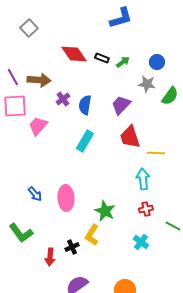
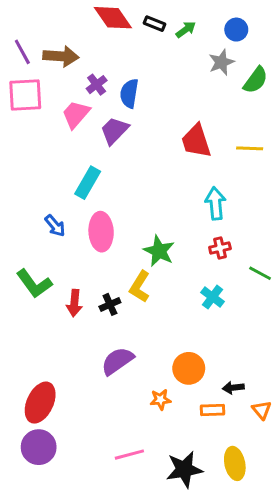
gray star: (147, 84) -> (221, 62), turned -30
purple trapezoid: (121, 105) -> (114, 131), moved
pink trapezoid: (38, 126) -> (76, 114), moved
cyan rectangle: (85, 141) -> (88, 183), moved
yellow line: (156, 153) -> (250, 148), moved
red arrow: (50, 257) -> (74, 303), moved

